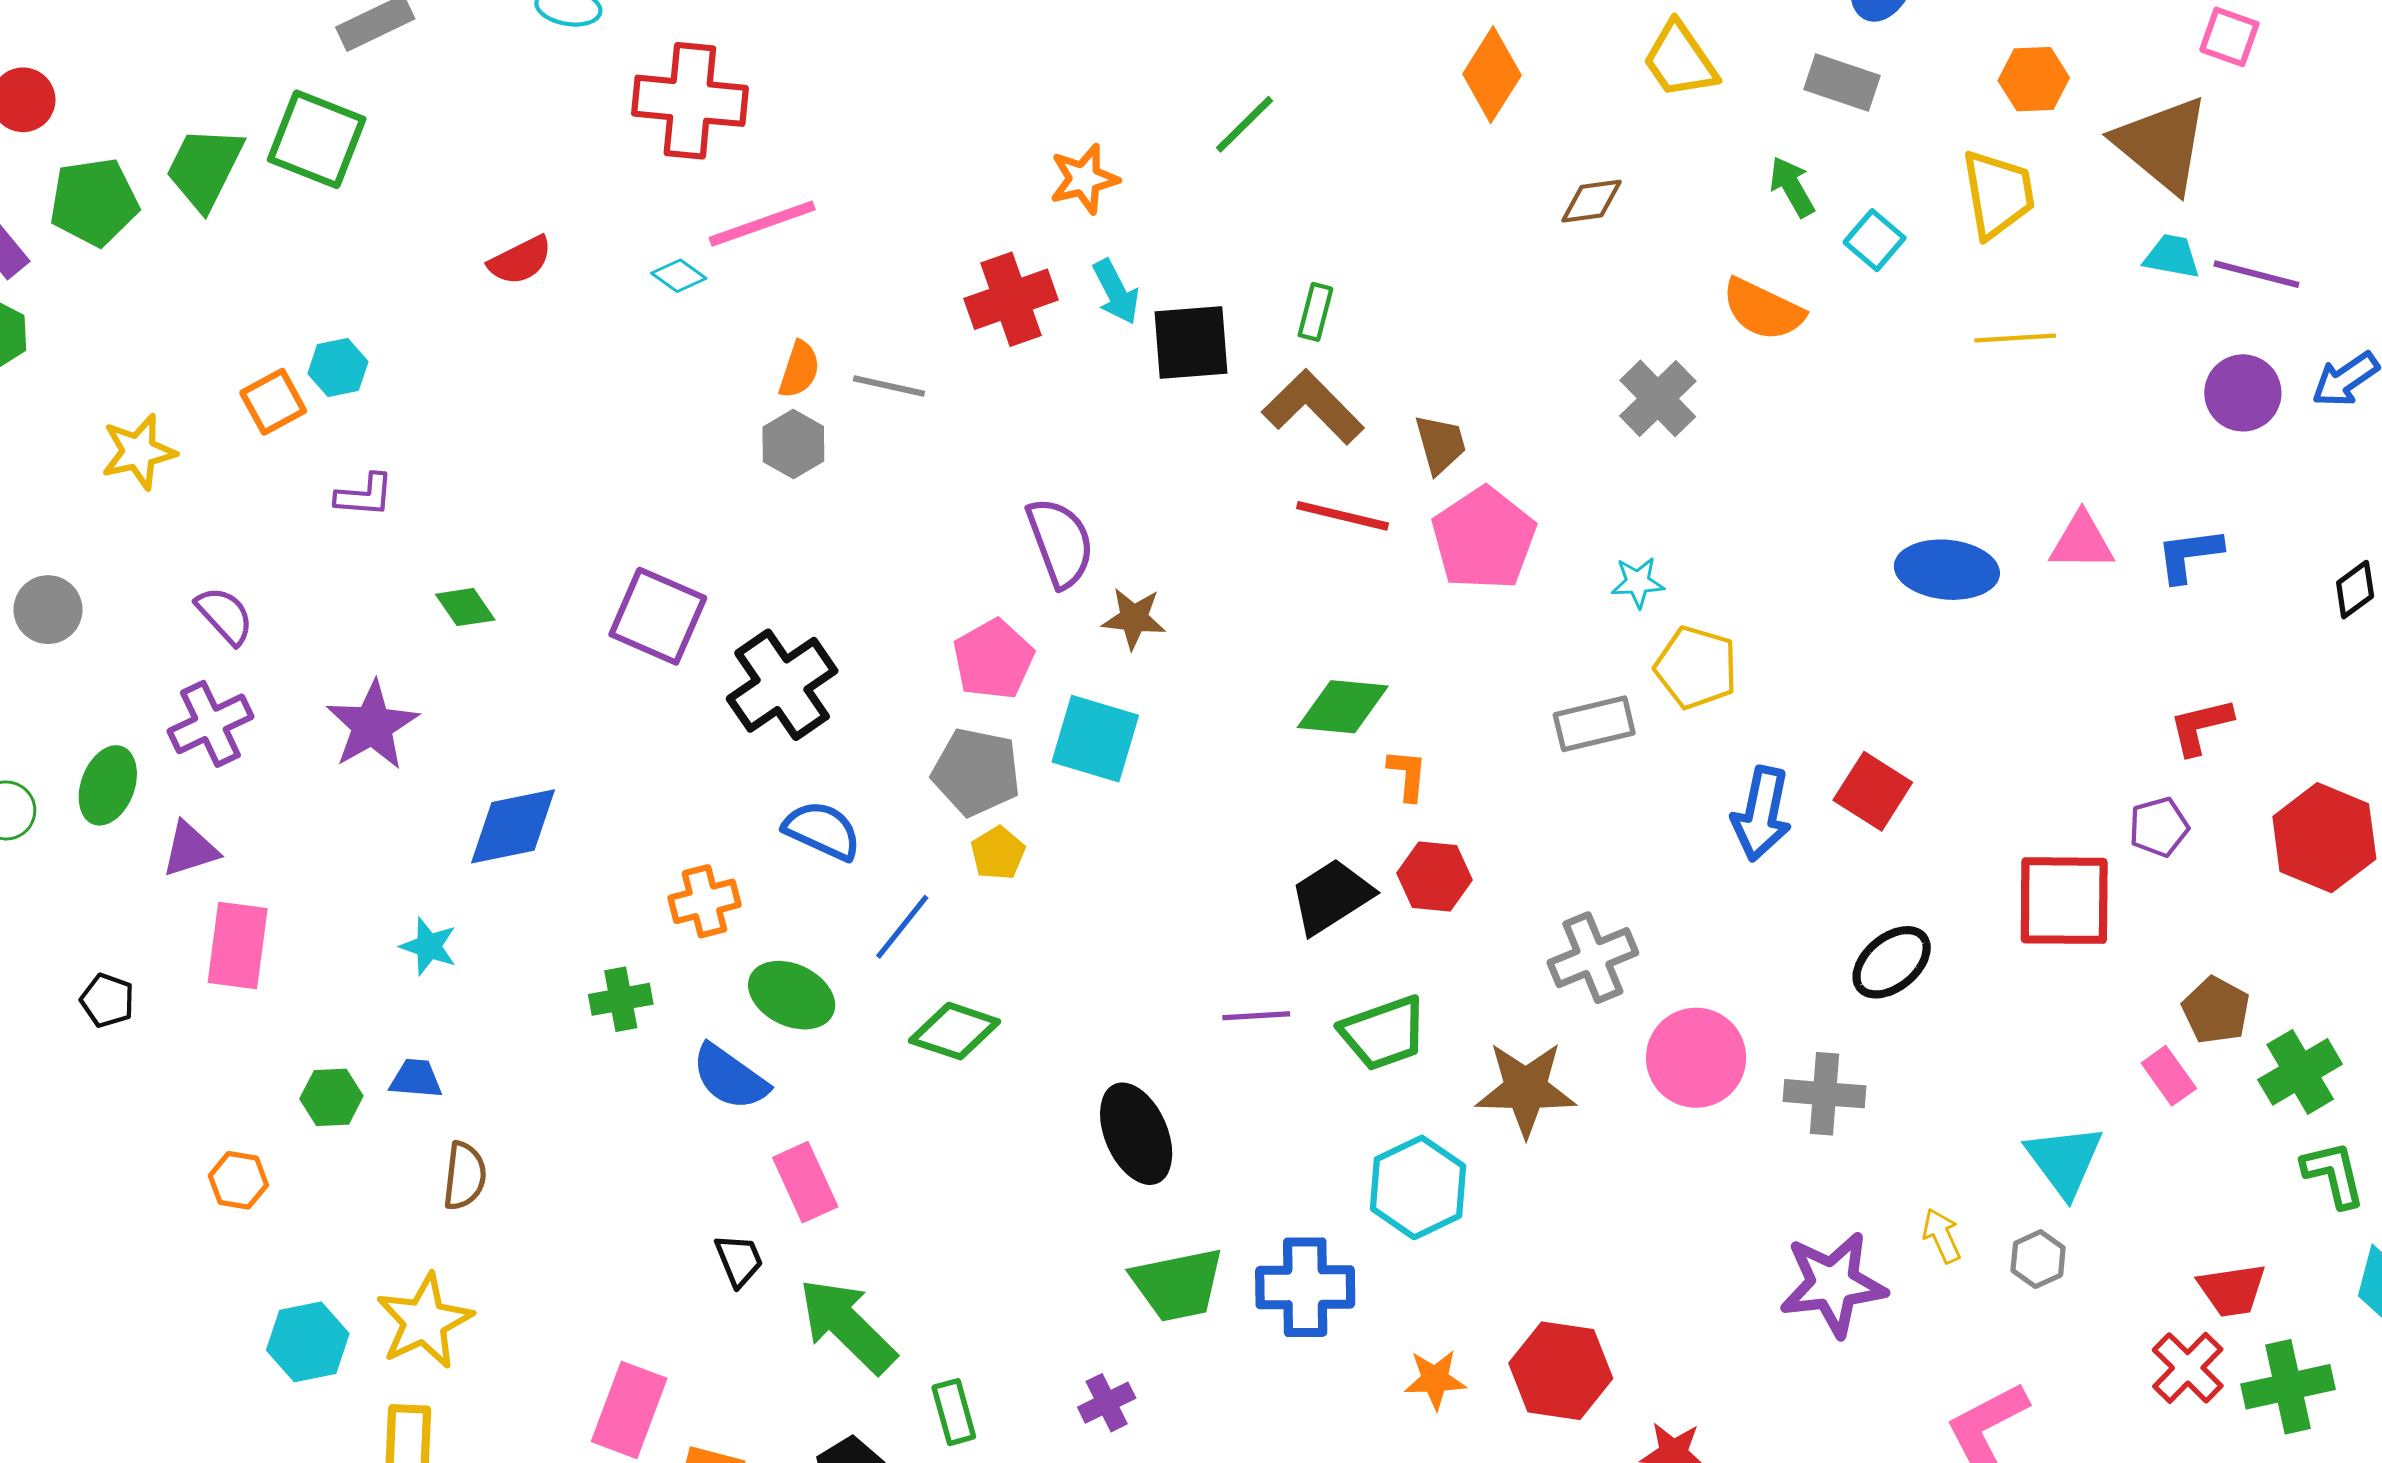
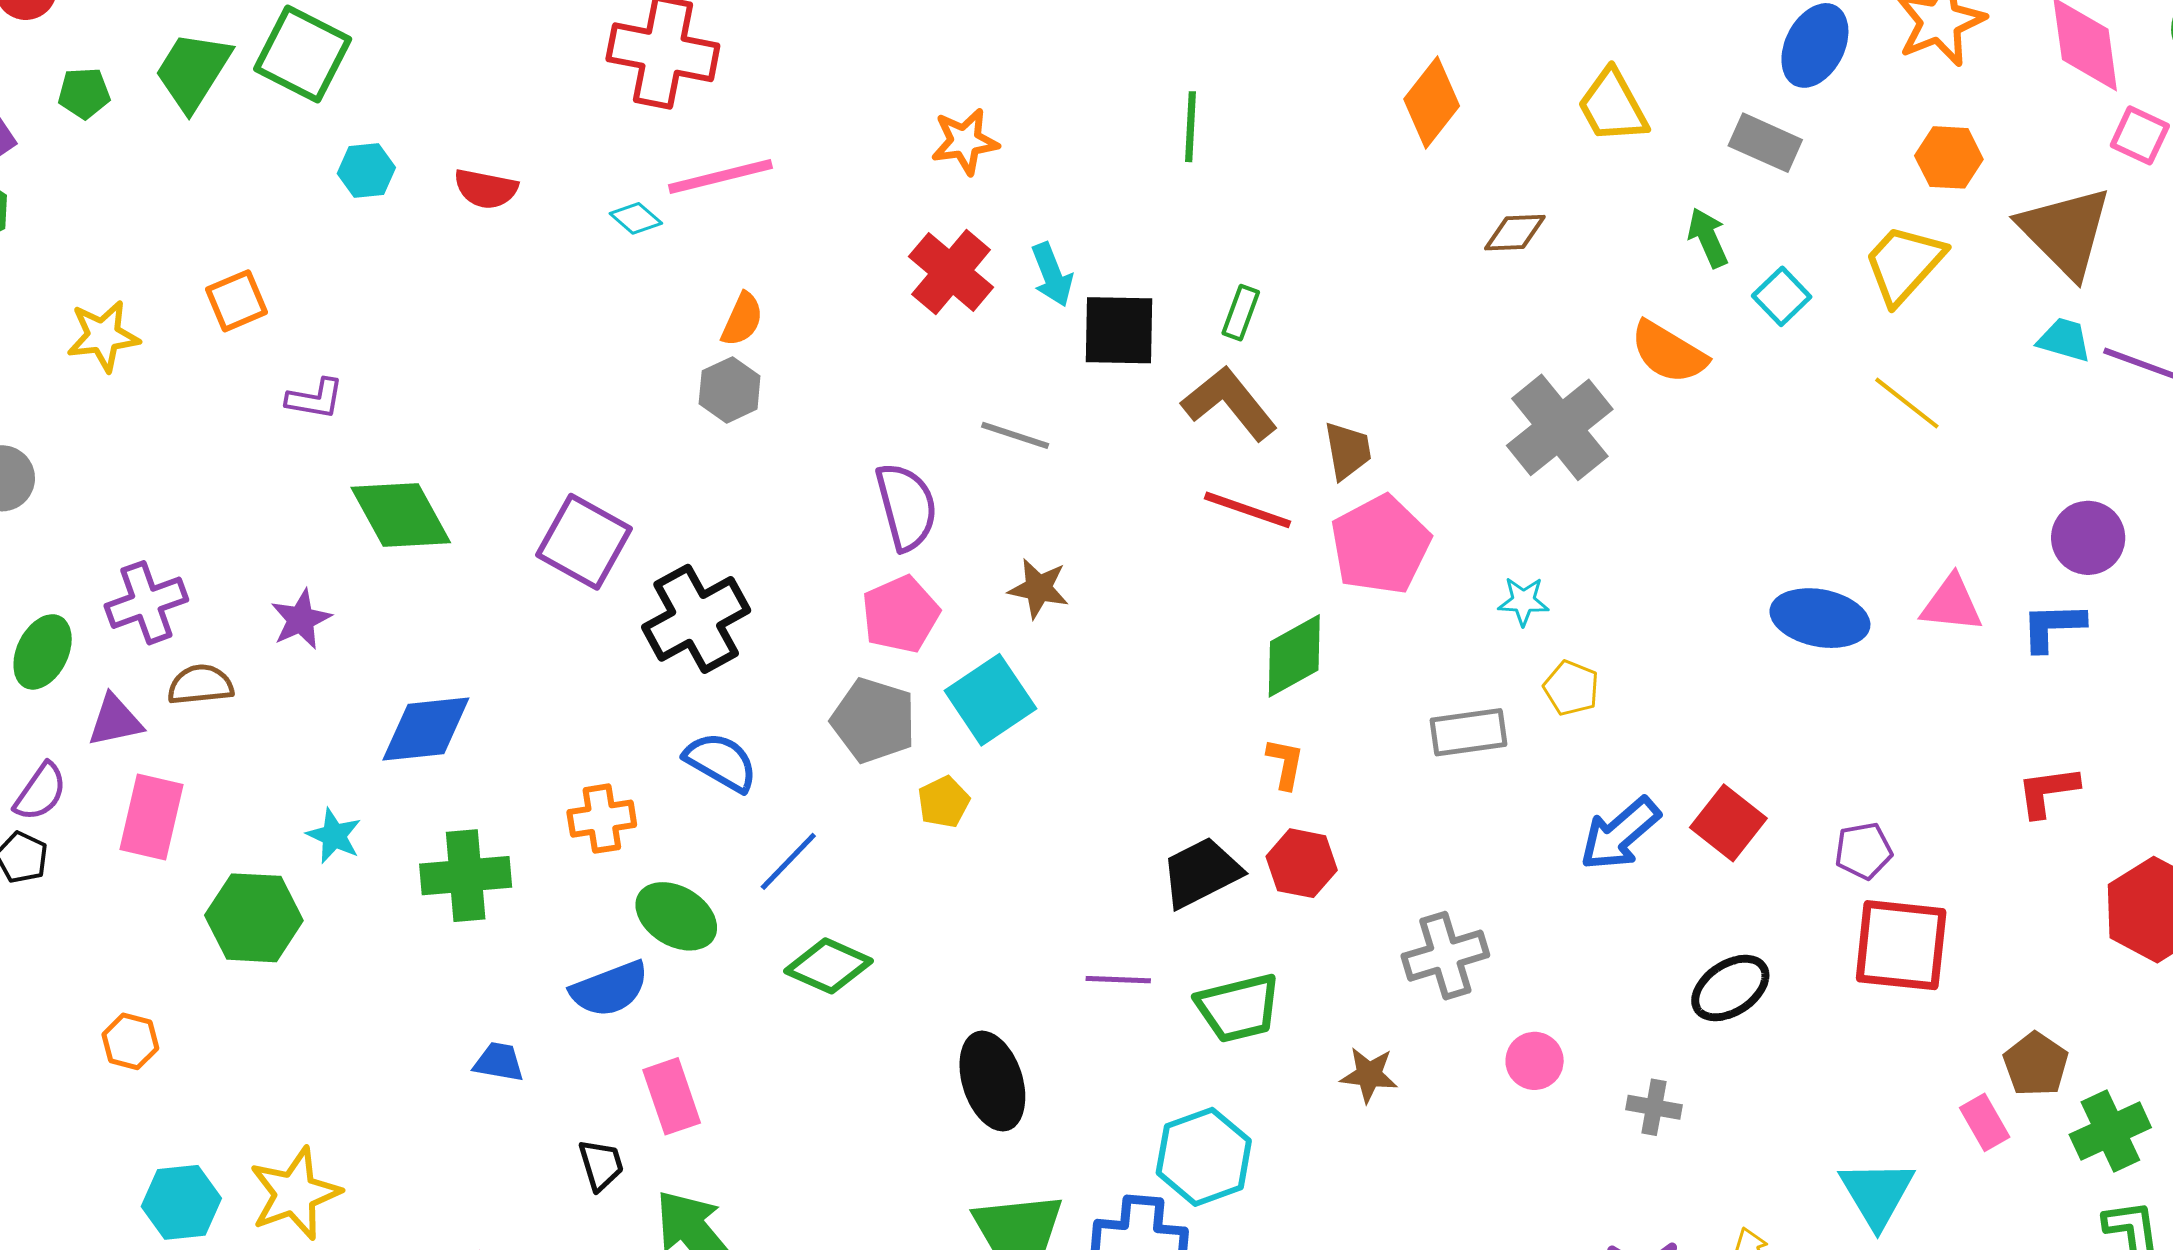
green line: (1244, 124) -> (1191, 127), turned -48
orange star: (1084, 179) -> (965, 141), moved
yellow trapezoid: (1998, 194) -> (1904, 264), turned -134
green pentagon: (94, 202) -> (84, 93), size x0.6
red semicircle: (520, 260) -> (486, 189), turned 32
red cross: (1011, 299) -> (951, 272), turned -36
yellow line: (2015, 338) -> (1907, 403), turned 36
cyan hexagon: (338, 368) -> (366, 170), moved
gray line: (889, 386) -> (1015, 435), moved
purple circle: (2243, 393) -> (2088, 538), moved
gray cross: (1658, 398) -> (1560, 427), size x1.4
purple semicircle: (1060, 542) -> (906, 506), moved
green diamond: (465, 607) -> (401, 515), size x1.8
purple semicircle: (225, 616) -> (40, 792), moved, turned 72
yellow pentagon: (1696, 667) -> (1571, 688), size x0.7
green diamond: (1343, 707) -> (1294, 656), moved, turned -40
purple star: (372, 725) -> (301, 619), size x0.7
cyan square: (1095, 739) -> (990, 700), turned 34
blue arrow: (1761, 814) -> (1620, 834), turned 32
purple pentagon: (2159, 827) -> (1863, 851), moved
yellow pentagon: (998, 853) -> (944, 802), moved
green cross: (621, 999) -> (466, 876), moved, size x1.5
pink circle: (1696, 1058) -> (1535, 1061), size x0.6
blue semicircle: (730, 1077) -> (610, 989), turned -62
blue trapezoid: (416, 1079) -> (499, 1062), moved
brown star: (1526, 1089) -> (1369, 1075), size x0.6
gray cross: (1824, 1094) -> (1654, 1107), size x0.7
green hexagon: (331, 1097) -> (254, 918), moved, size x1.6
brown semicircle: (465, 1176) -> (200, 685), moved, turned -108
cyan hexagon: (1418, 1187) -> (1204, 1157), moved

